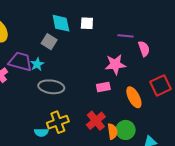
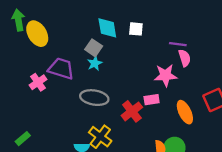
pink semicircle: (144, 49) -> (185, 58), moved
cyan star: (37, 64) -> (95, 63), moved
red cross: (96, 121) -> (132, 111), moved
yellow cross: (58, 122) -> (100, 137), turned -35

